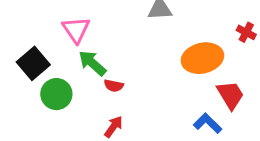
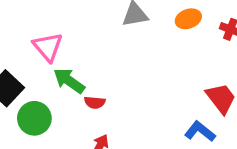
orange ellipse: (202, 58) -> (188, 19), moved, size x0.6

